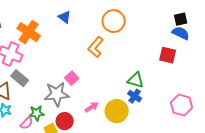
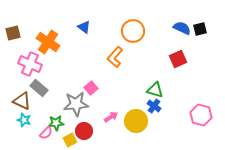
blue semicircle: (181, 33) -> (182, 28), moved
red square: (168, 55) -> (178, 59), moved, turned -36

